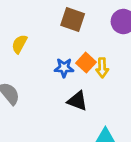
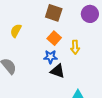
orange square: (86, 63) -> (54, 38), moved
blue star: (64, 68) -> (50, 57), moved

